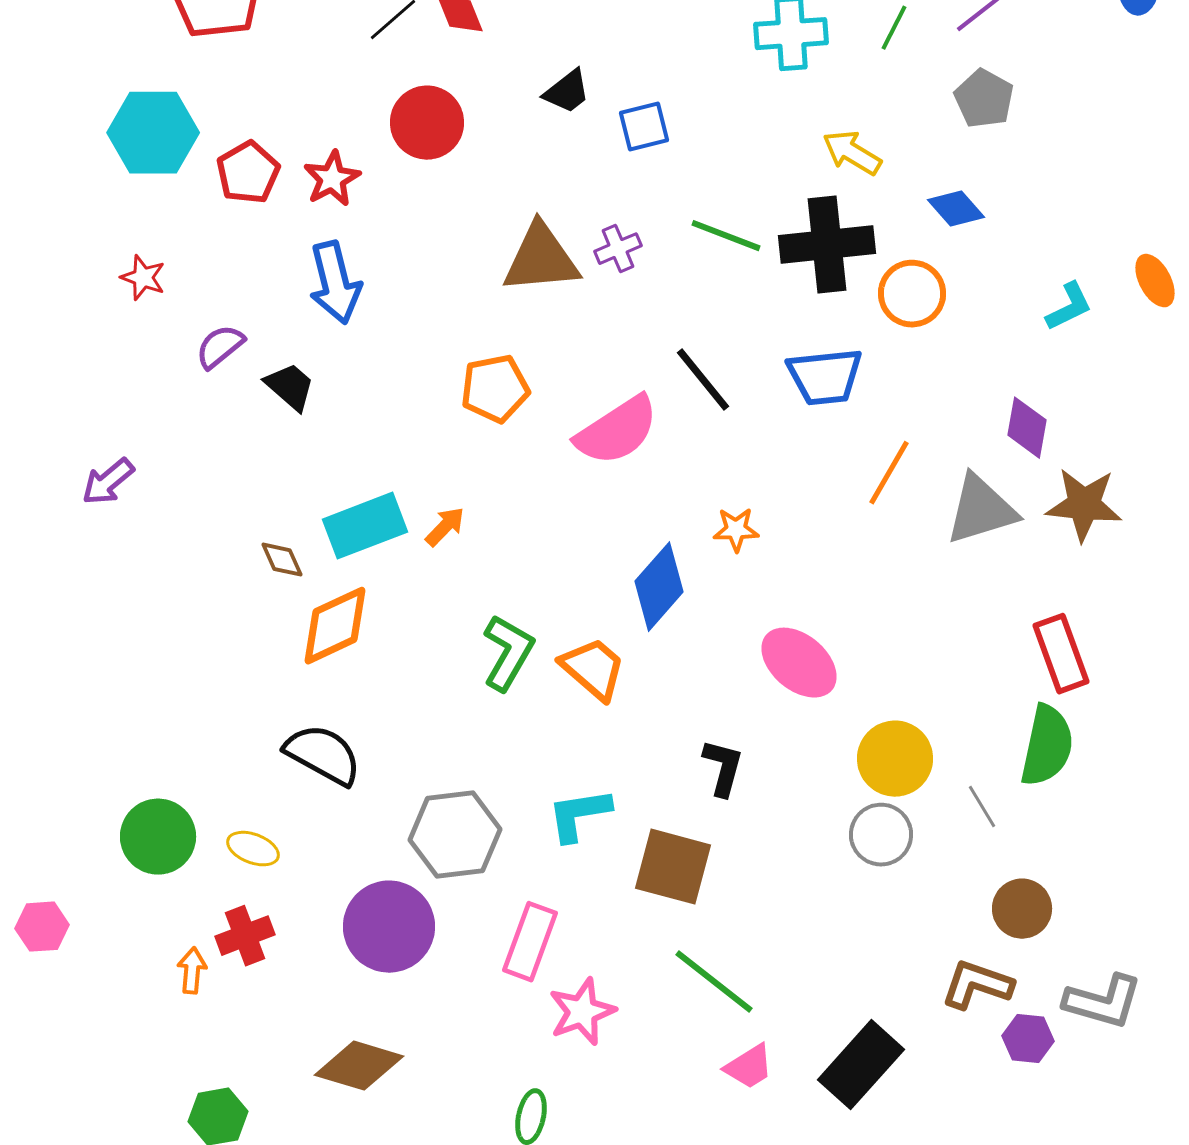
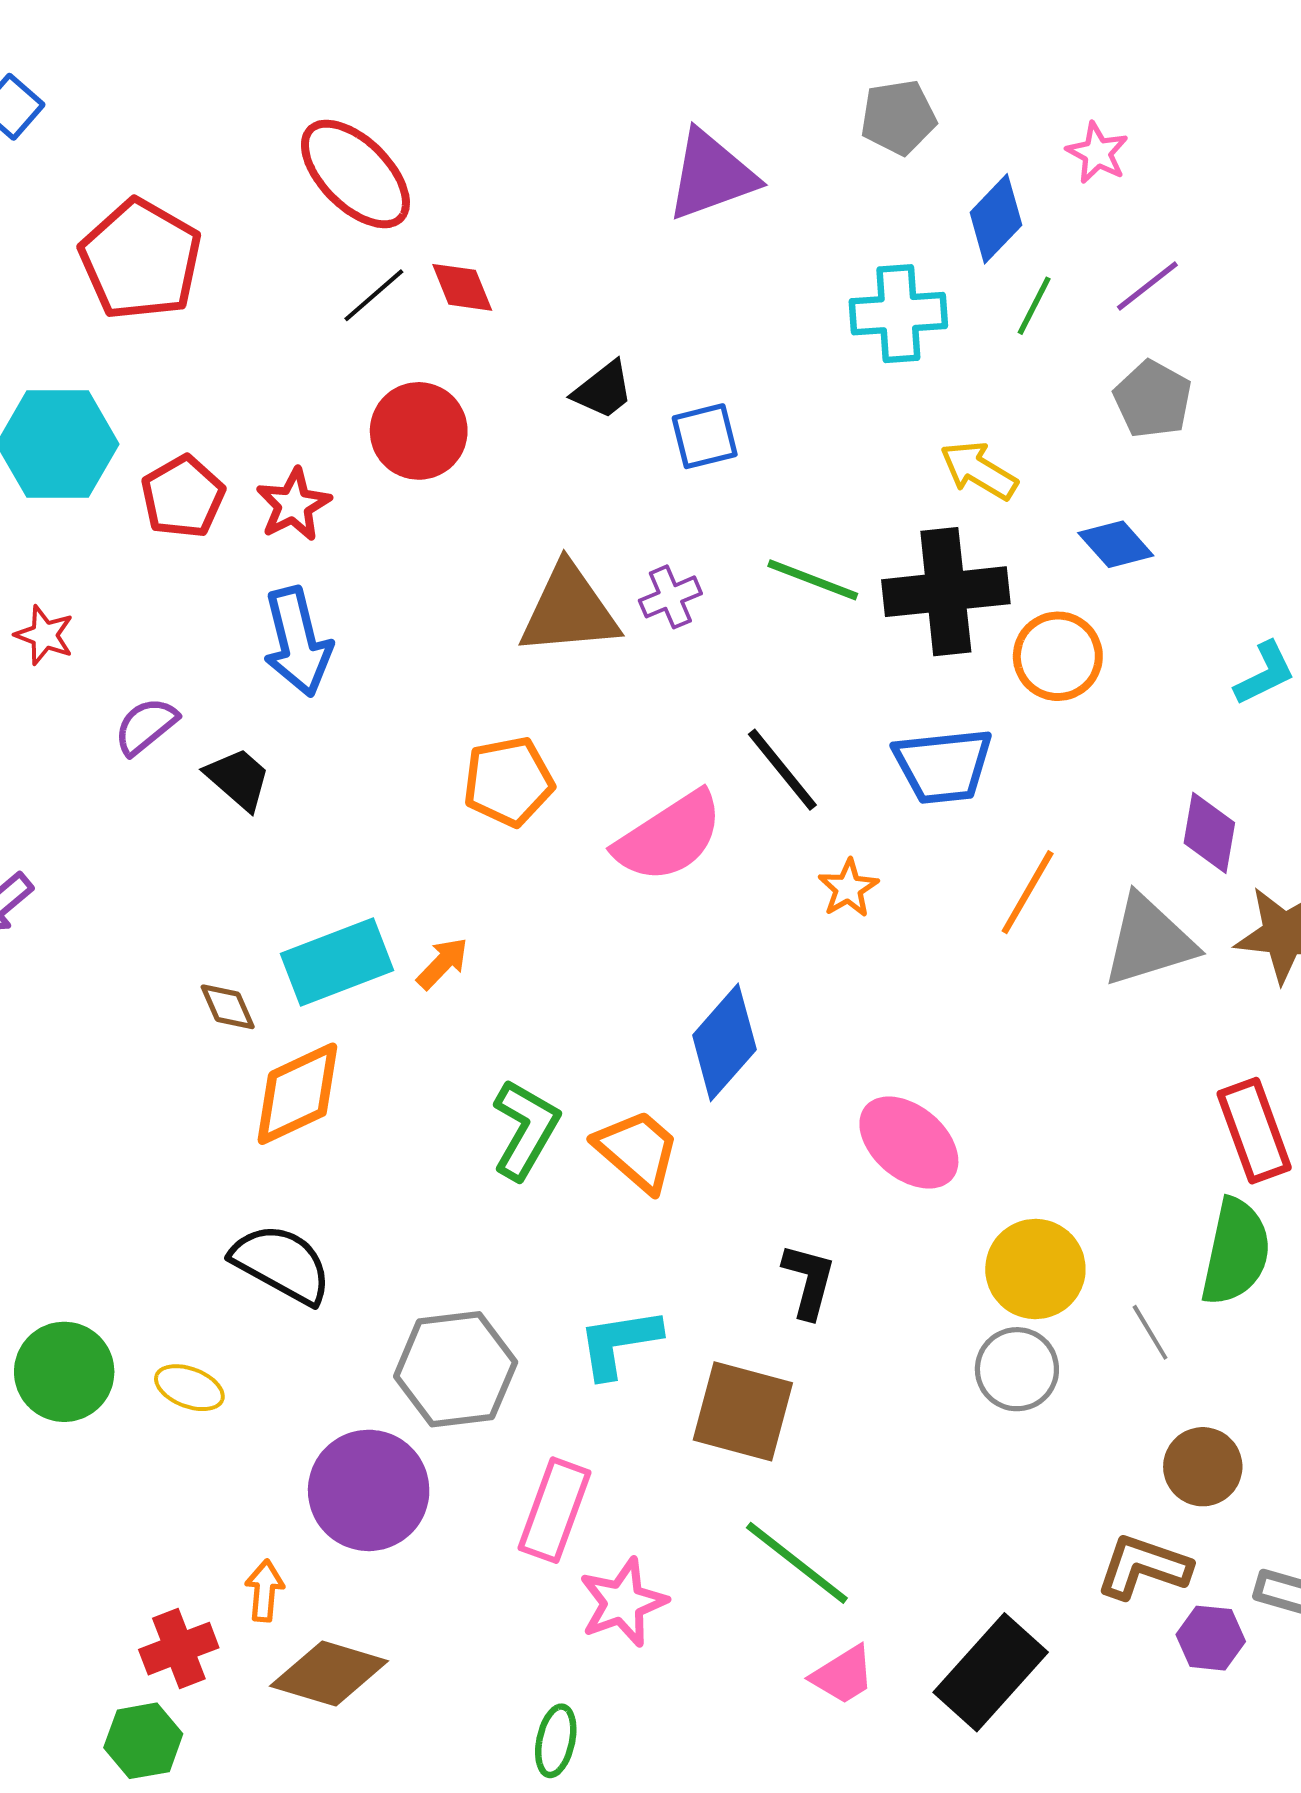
orange star: (736, 530) -> (848, 888), moved, turned -30
red cross: (245, 936) -> (179, 1649), moved
orange arrow: (192, 971) -> (265, 1591), moved

